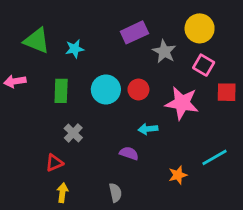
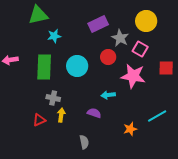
green triangle: (37, 41) -> (38, 15), moved, turned -35
pink square: (204, 65) -> (140, 49), moved
red circle: (138, 89) -> (108, 57), moved
green rectangle: (61, 91) -> (44, 67), size x1.4
gray cross: (73, 133) -> (53, 98), turned -32
yellow arrow: (62, 193) -> (61, 115), moved

